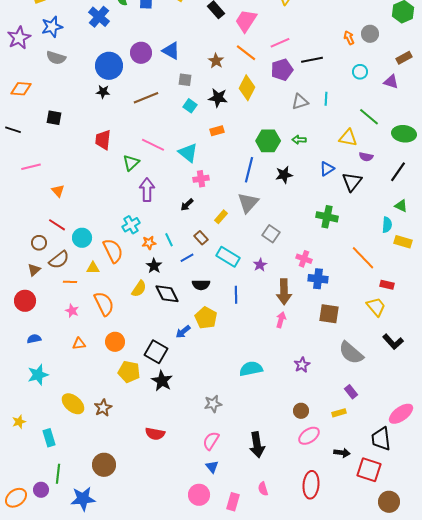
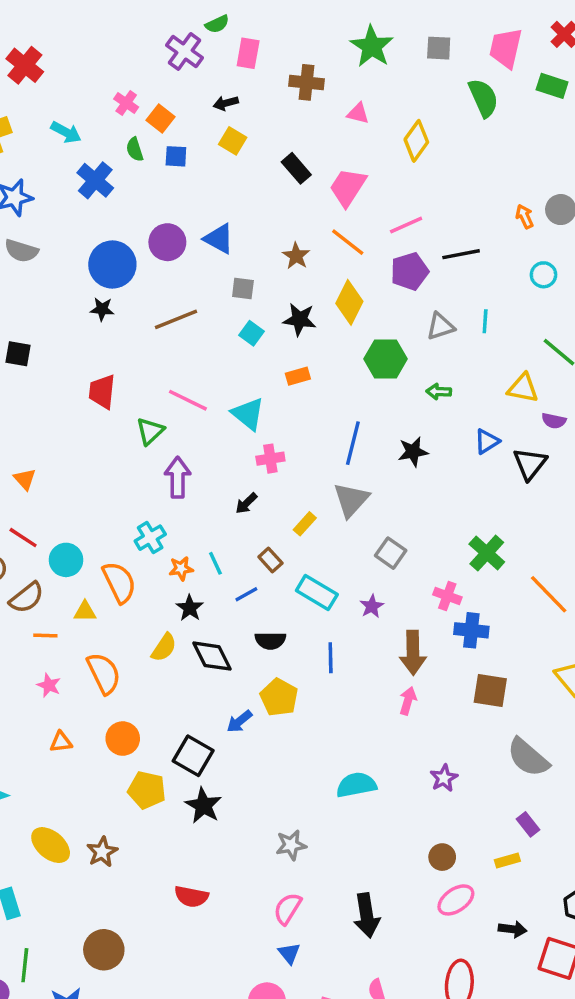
green hexagon: (268, 141) -> (385, 359), moved
green cross: (327, 217) -> (487, 553), moved, turned 30

